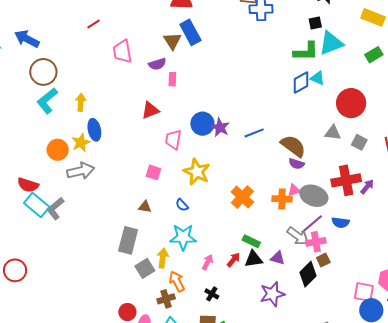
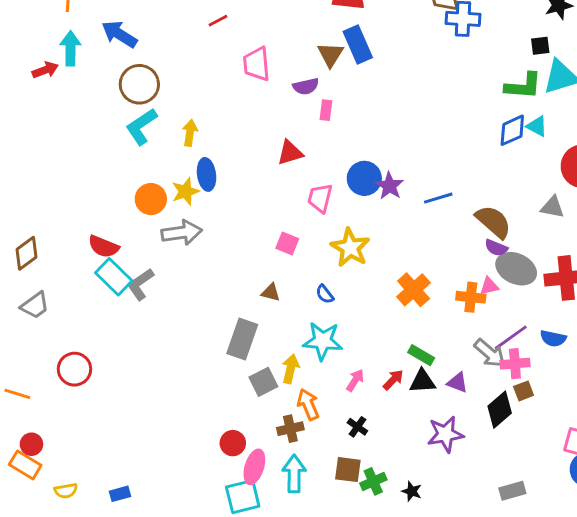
gray ellipse: (314, 196) -> (516, 269), moved

